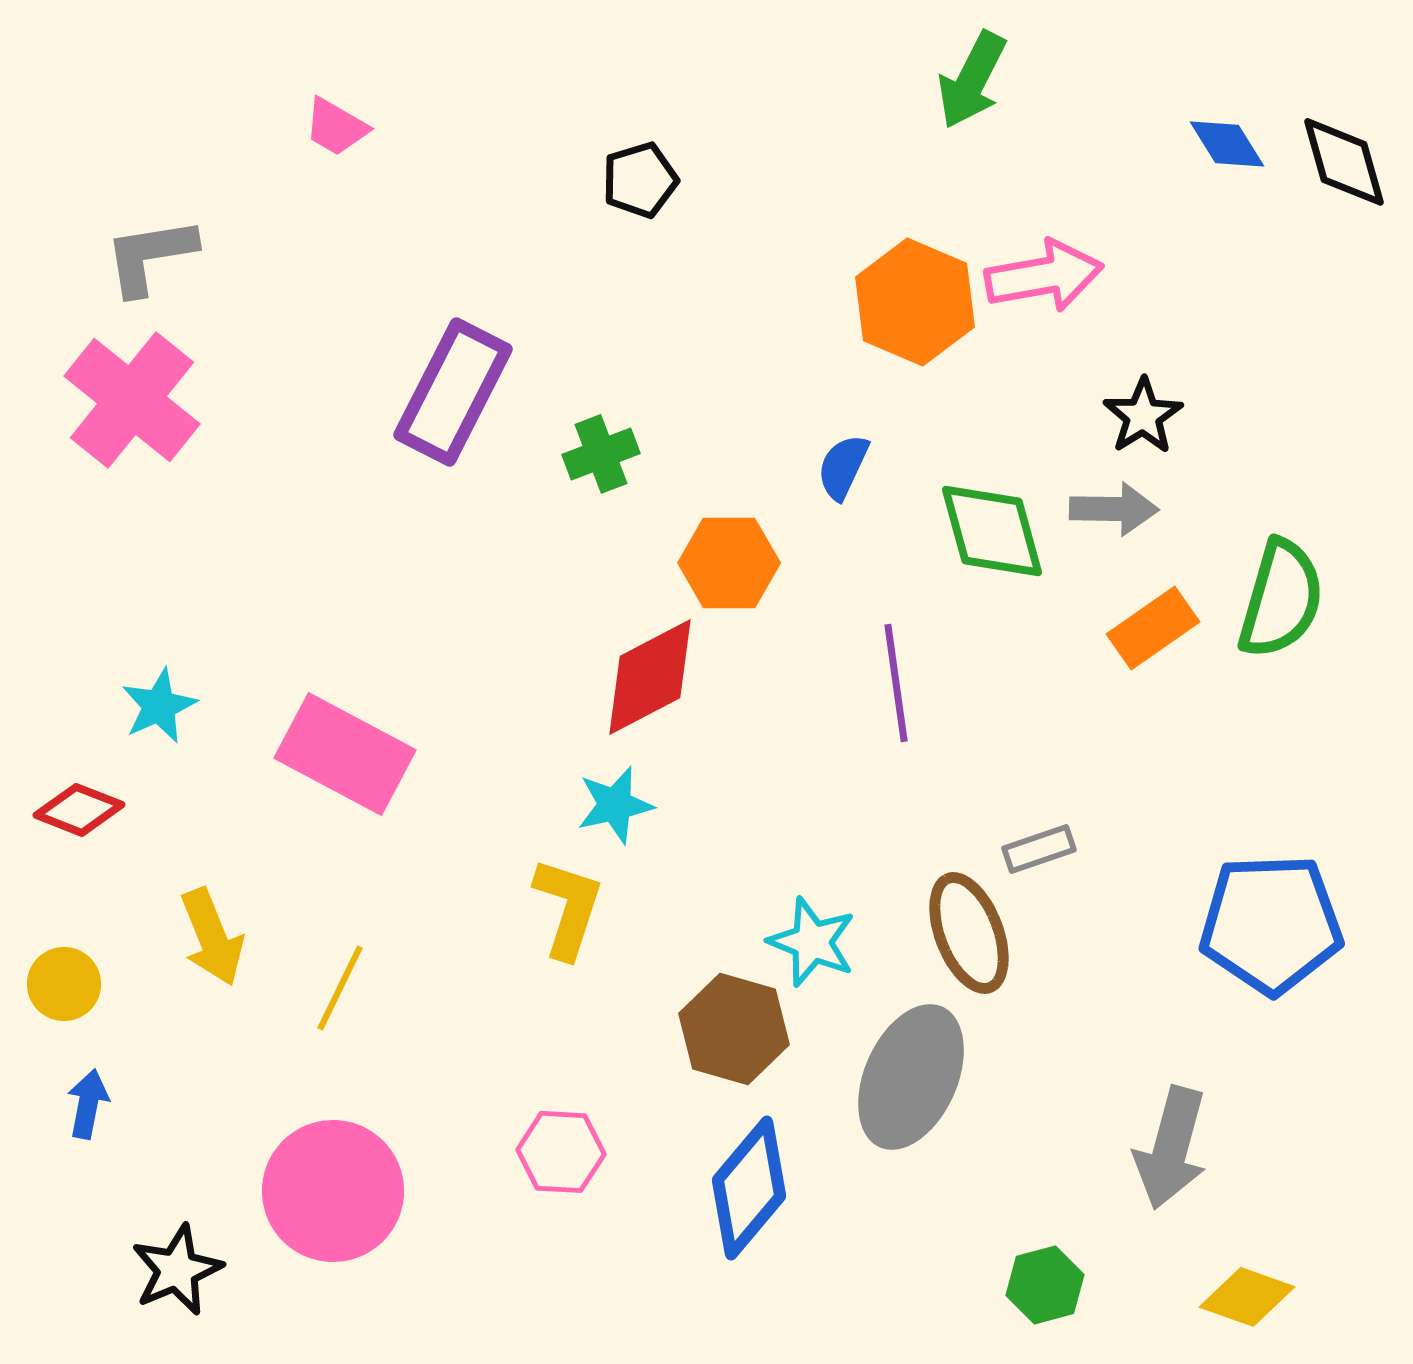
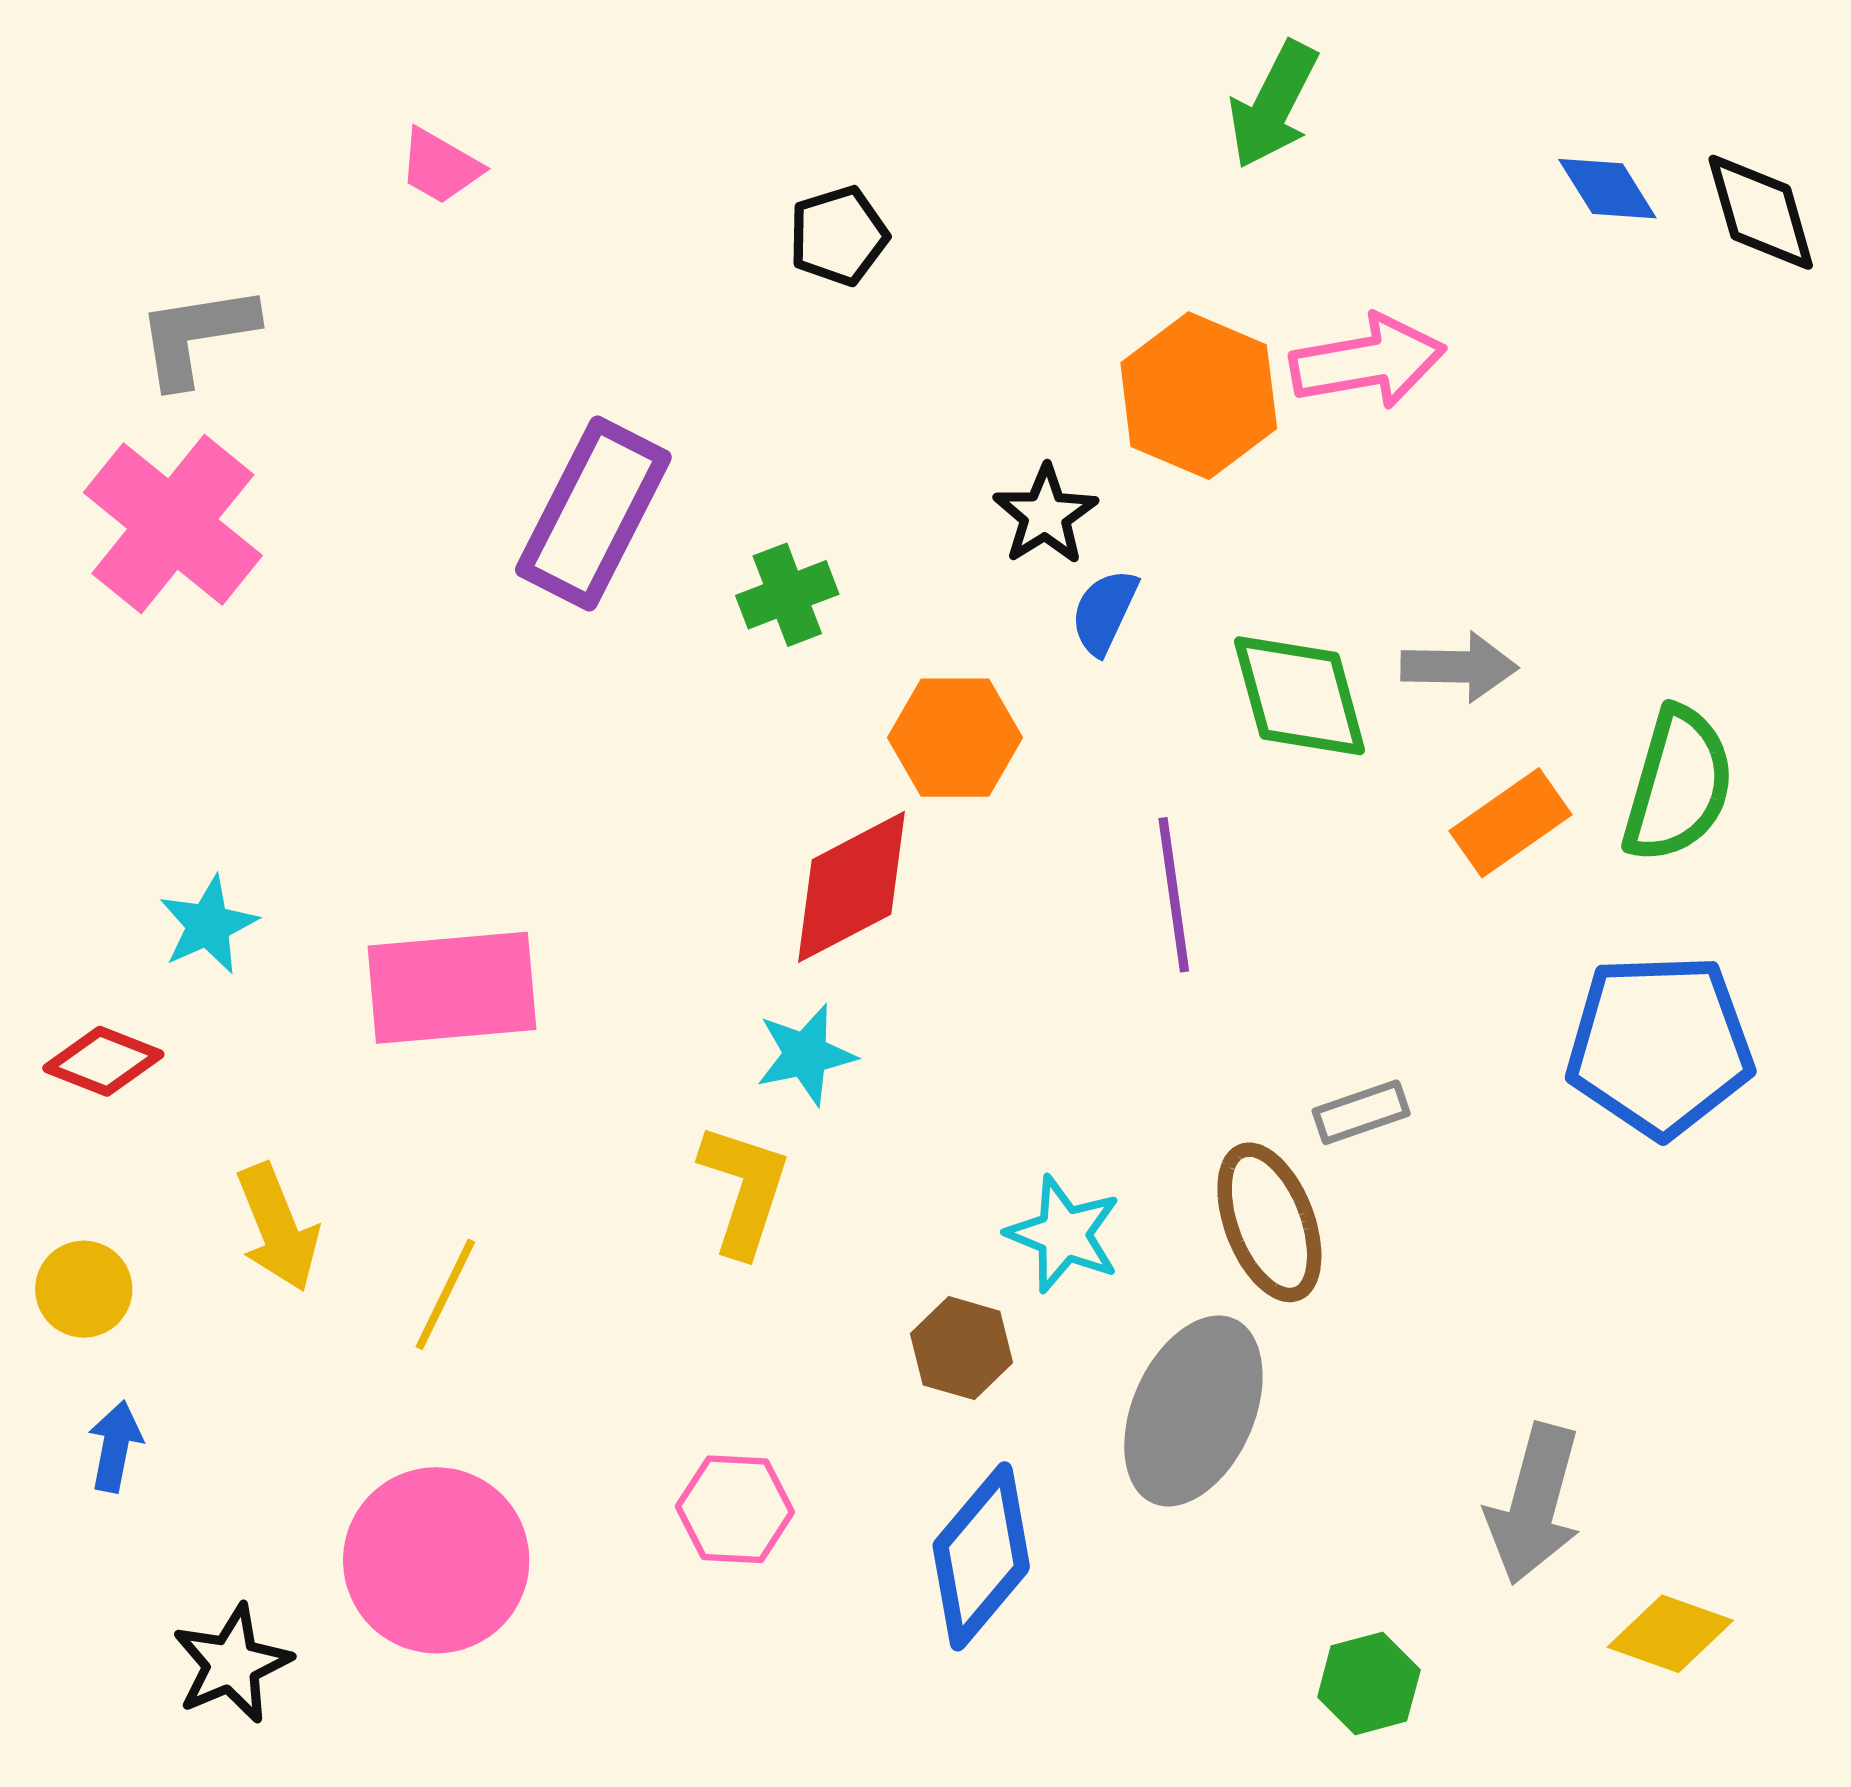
black star: (1143, 416) -> (1045, 515), moved
pink rectangle: (345, 754) -> (452, 988), turned -33
blue pentagon: (1271, 924) -> (1660, 1045), moved
brown hexagon: (734, 1029) -> (962, 1348), size x0.7
yellow diamond: (1247, 1297) -> (1670, 1634), moved

